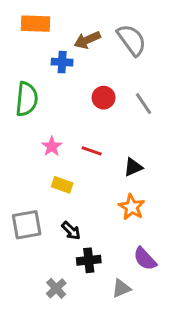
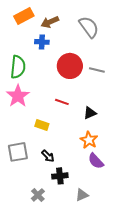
orange rectangle: (35, 24) -> (24, 16), turned -30
brown arrow: (87, 40) -> (50, 22), moved
red circle: (104, 98) -> (70, 66), size x1.6
gray line: (143, 104) -> (97, 70), turned -42
pink star: (52, 146) -> (18, 96), moved, size x1.6
purple semicircle: (145, 259) -> (96, 161), moved

